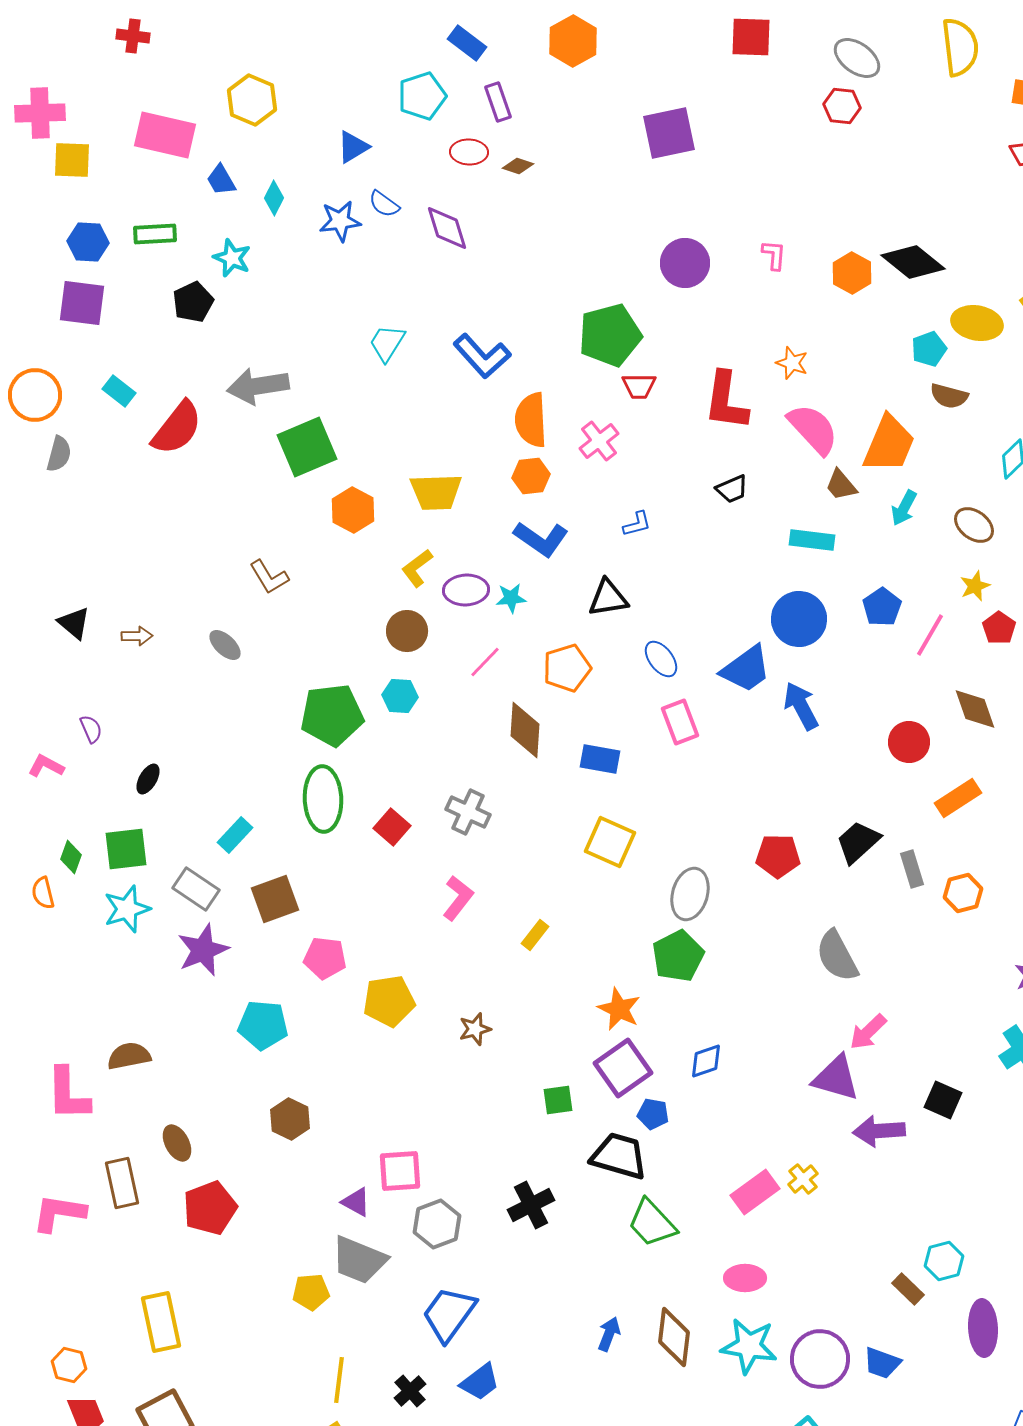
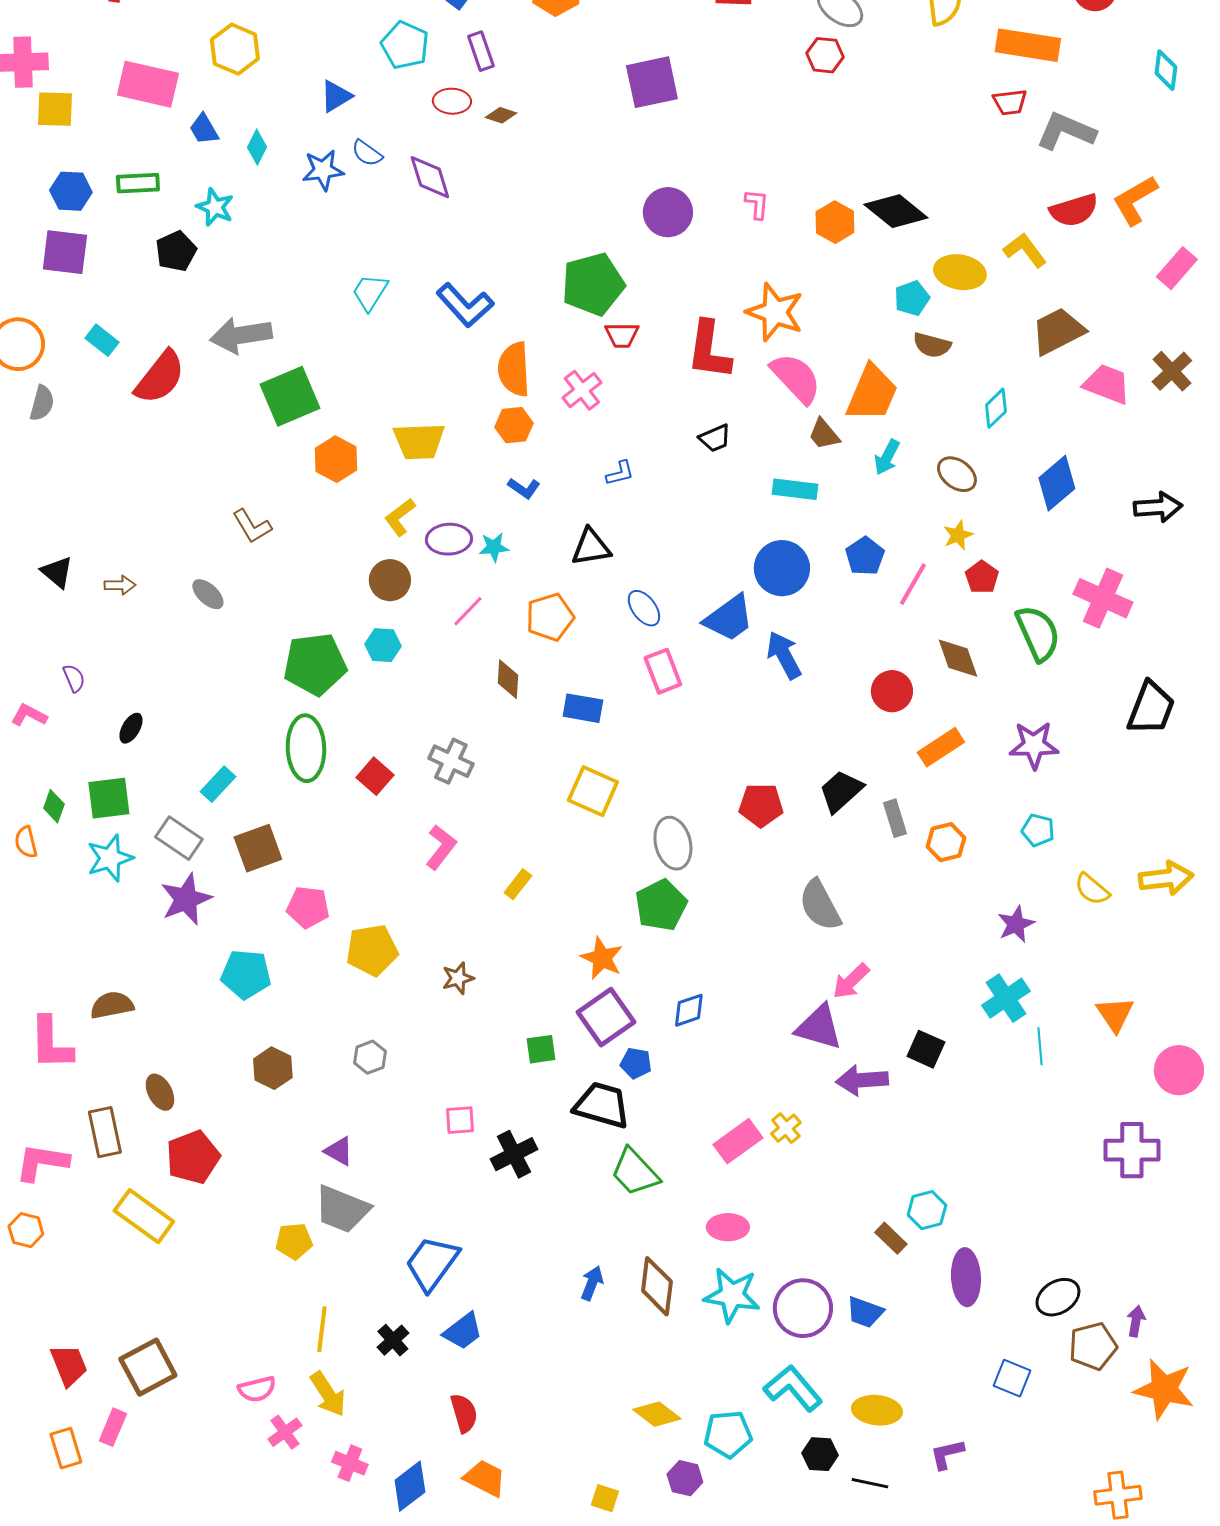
cyan pentagon: (422, 96) -> (405, 45), turned -30
orange star: (792, 363) -> (775, 312), size x1.8
blue L-shape: (541, 539) -> (524, 488), size x0.6
brown diamond: (525, 730) -> (508, 679), size x0.7
gray ellipse: (690, 894) -> (673, 843), turned -30
pink square: (400, 1171) -> (460, 1120), moved, size x0.7
gray hexagon: (437, 1224) -> (370, 1057), moved, size x0.7
yellow rectangle: (161, 1322) -> (144, 1216), moved, turned -42
orange hexagon: (69, 1365) -> (26, 1230), moved

